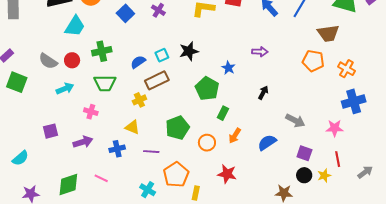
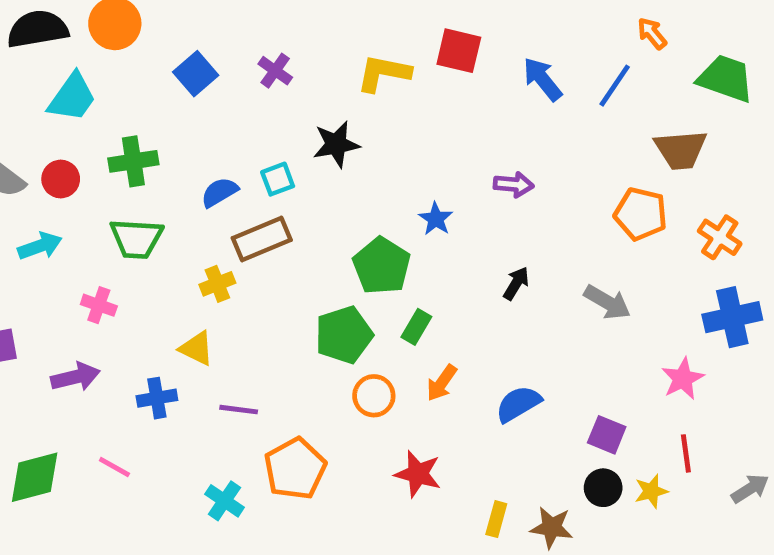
black star: (189, 51) -> (336, 144), moved
gray arrow: (295, 121) -> (607, 302), moved
green pentagon: (177, 128) -> (344, 335), moved
pink star: (335, 128) -> (683, 379), turned -30
yellow rectangle: (196, 193) -> (496, 519), moved

